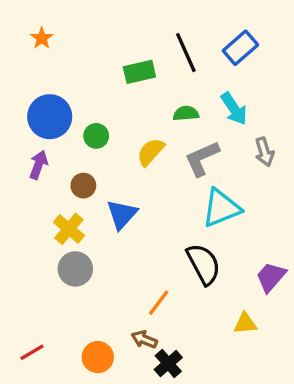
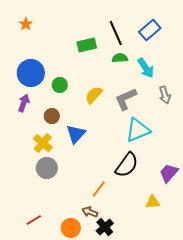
green semicircle: (186, 113) -> (120, 58), moved
black semicircle: (204, 264) -> (127, 165), turned 64
red line: (32, 352) -> (34, 220), moved
orange circle: (98, 357) -> (71, 228), moved

